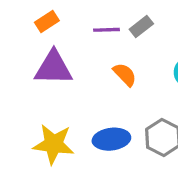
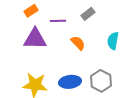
purple line: (107, 30) -> (58, 21), moved

